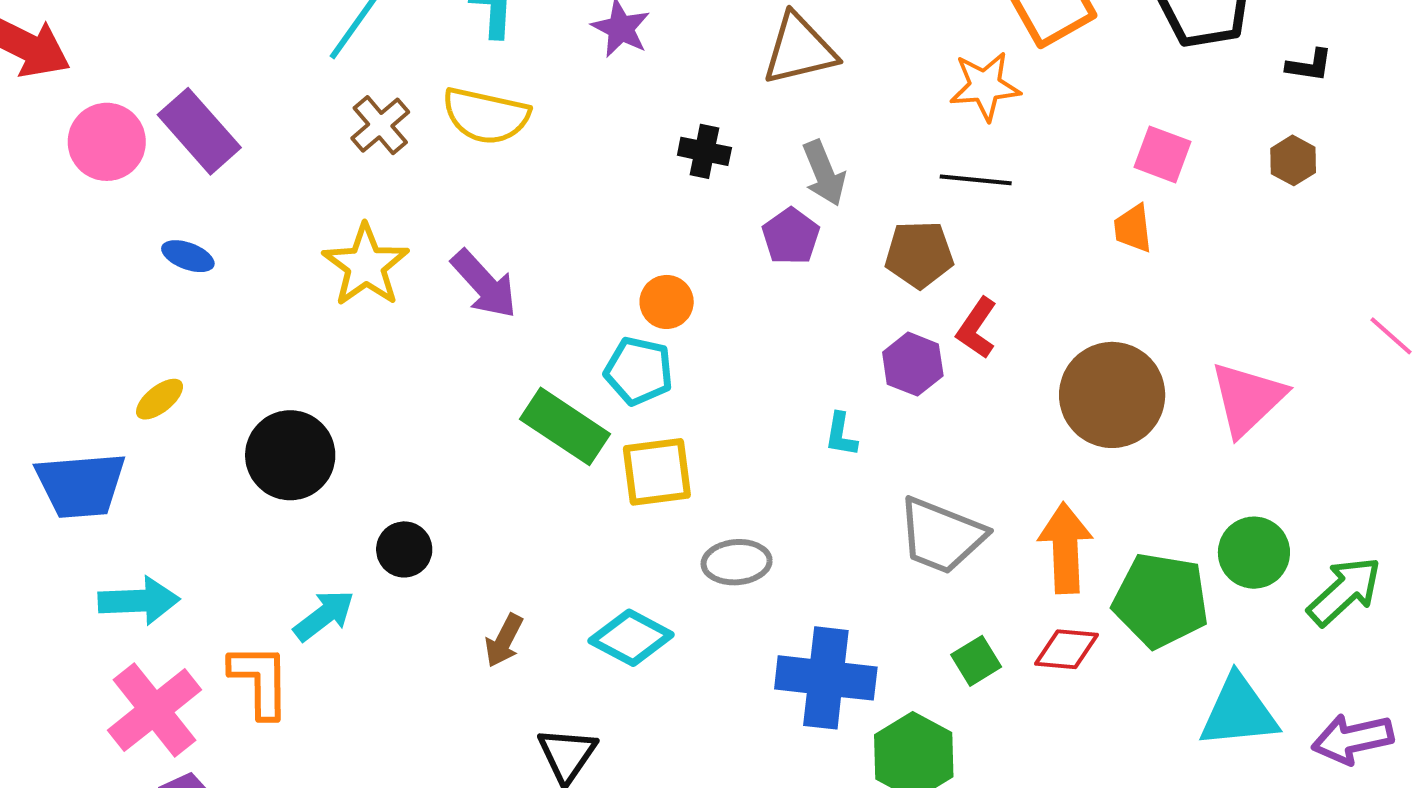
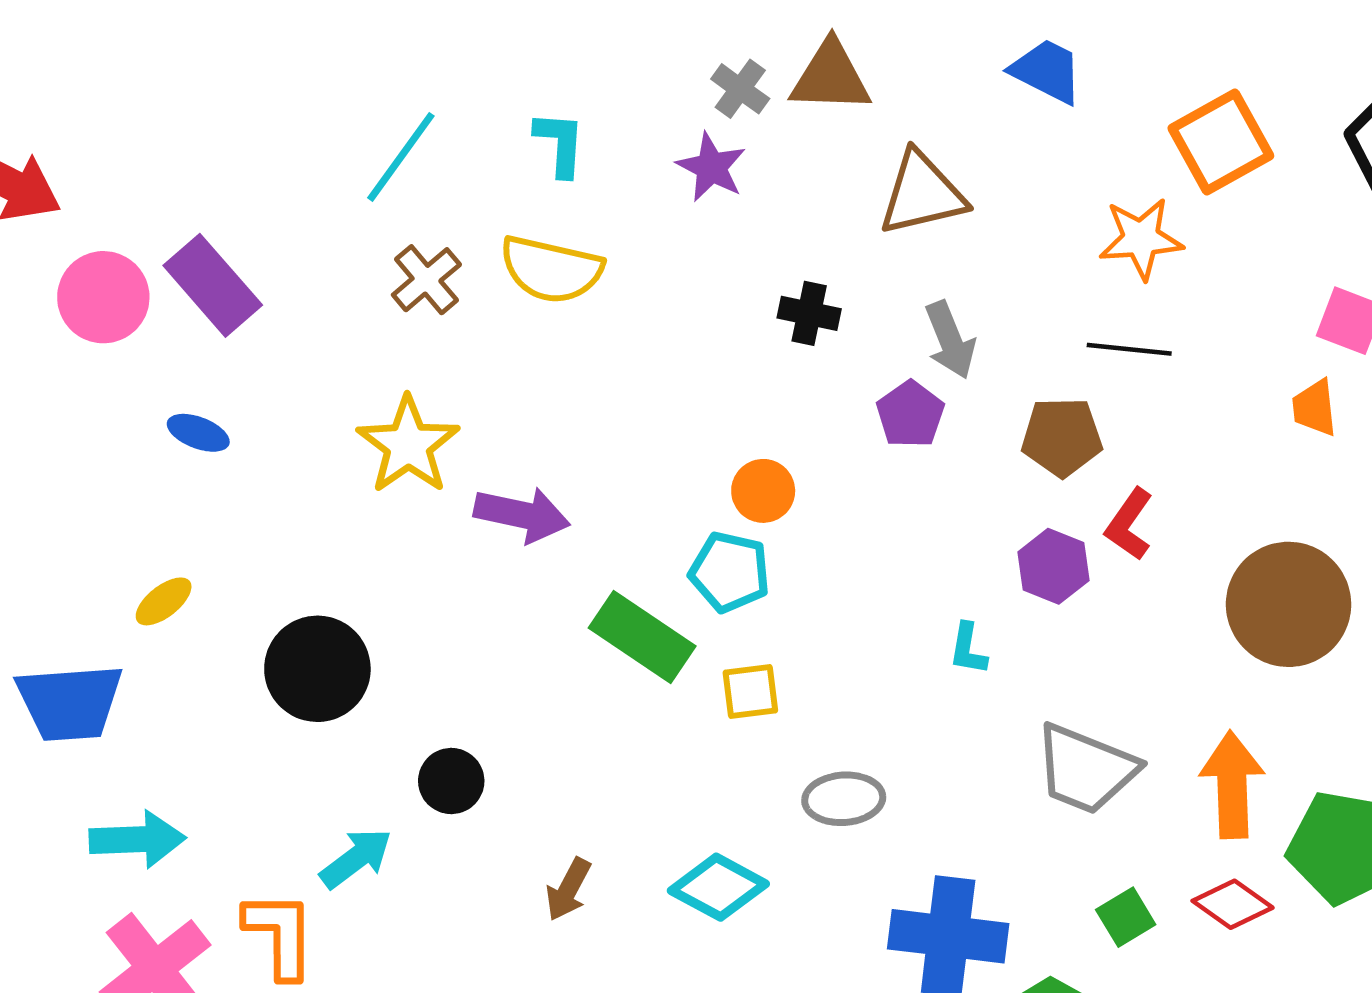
purple arrow: (484, 284) -> (522, 515), moved, turned -36
yellow square: (657, 472) -> (750, 691), size x0.7
red diamond: (1067, 649) -> (1233, 904), turned 30

